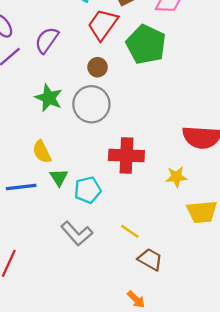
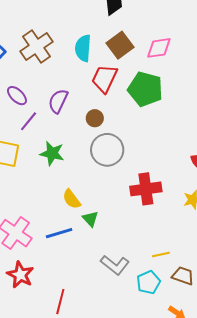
brown circle: (98, 67) -> (95, 118), moved
green star: (49, 98) -> (52, 153), moved
cyan pentagon: (88, 190) -> (149, 282), moved
yellow line: (130, 231) -> (161, 255), turned -36

